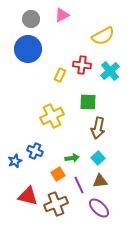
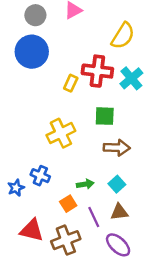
yellow semicircle: (103, 36) -> (123, 36), turned -30
red cross: (82, 65) -> (97, 71), size x1.4
brown arrow: (98, 128) -> (117, 148), turned -100

